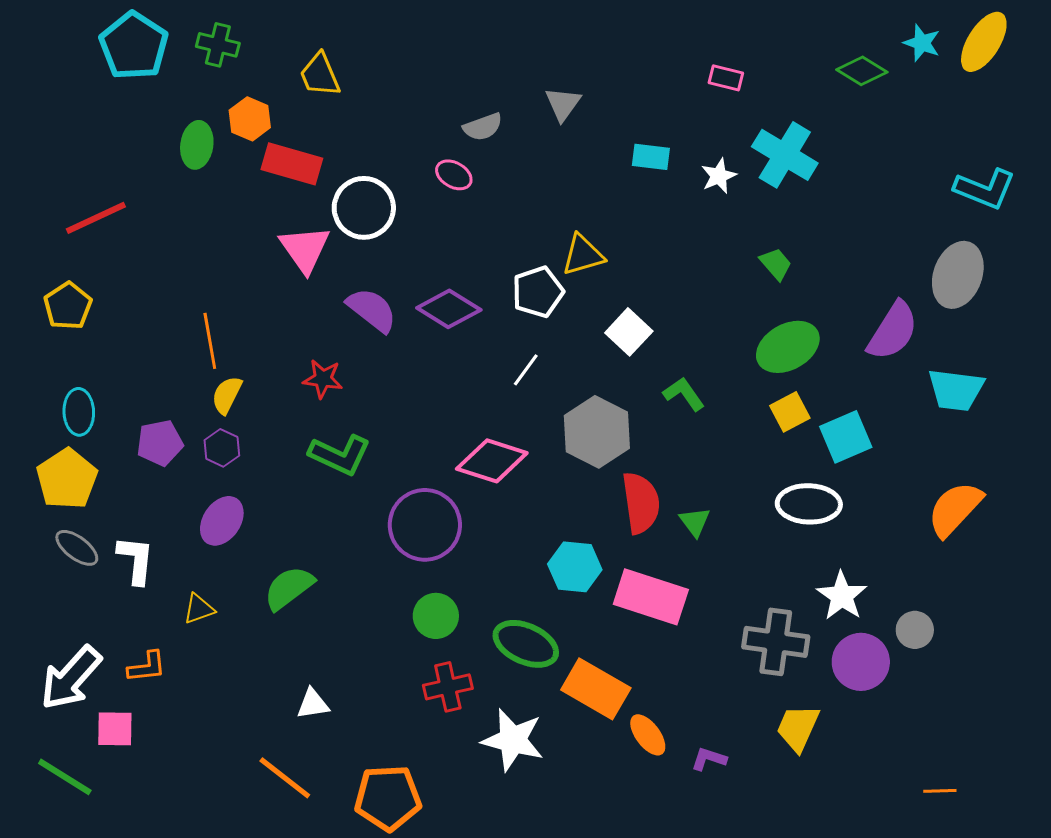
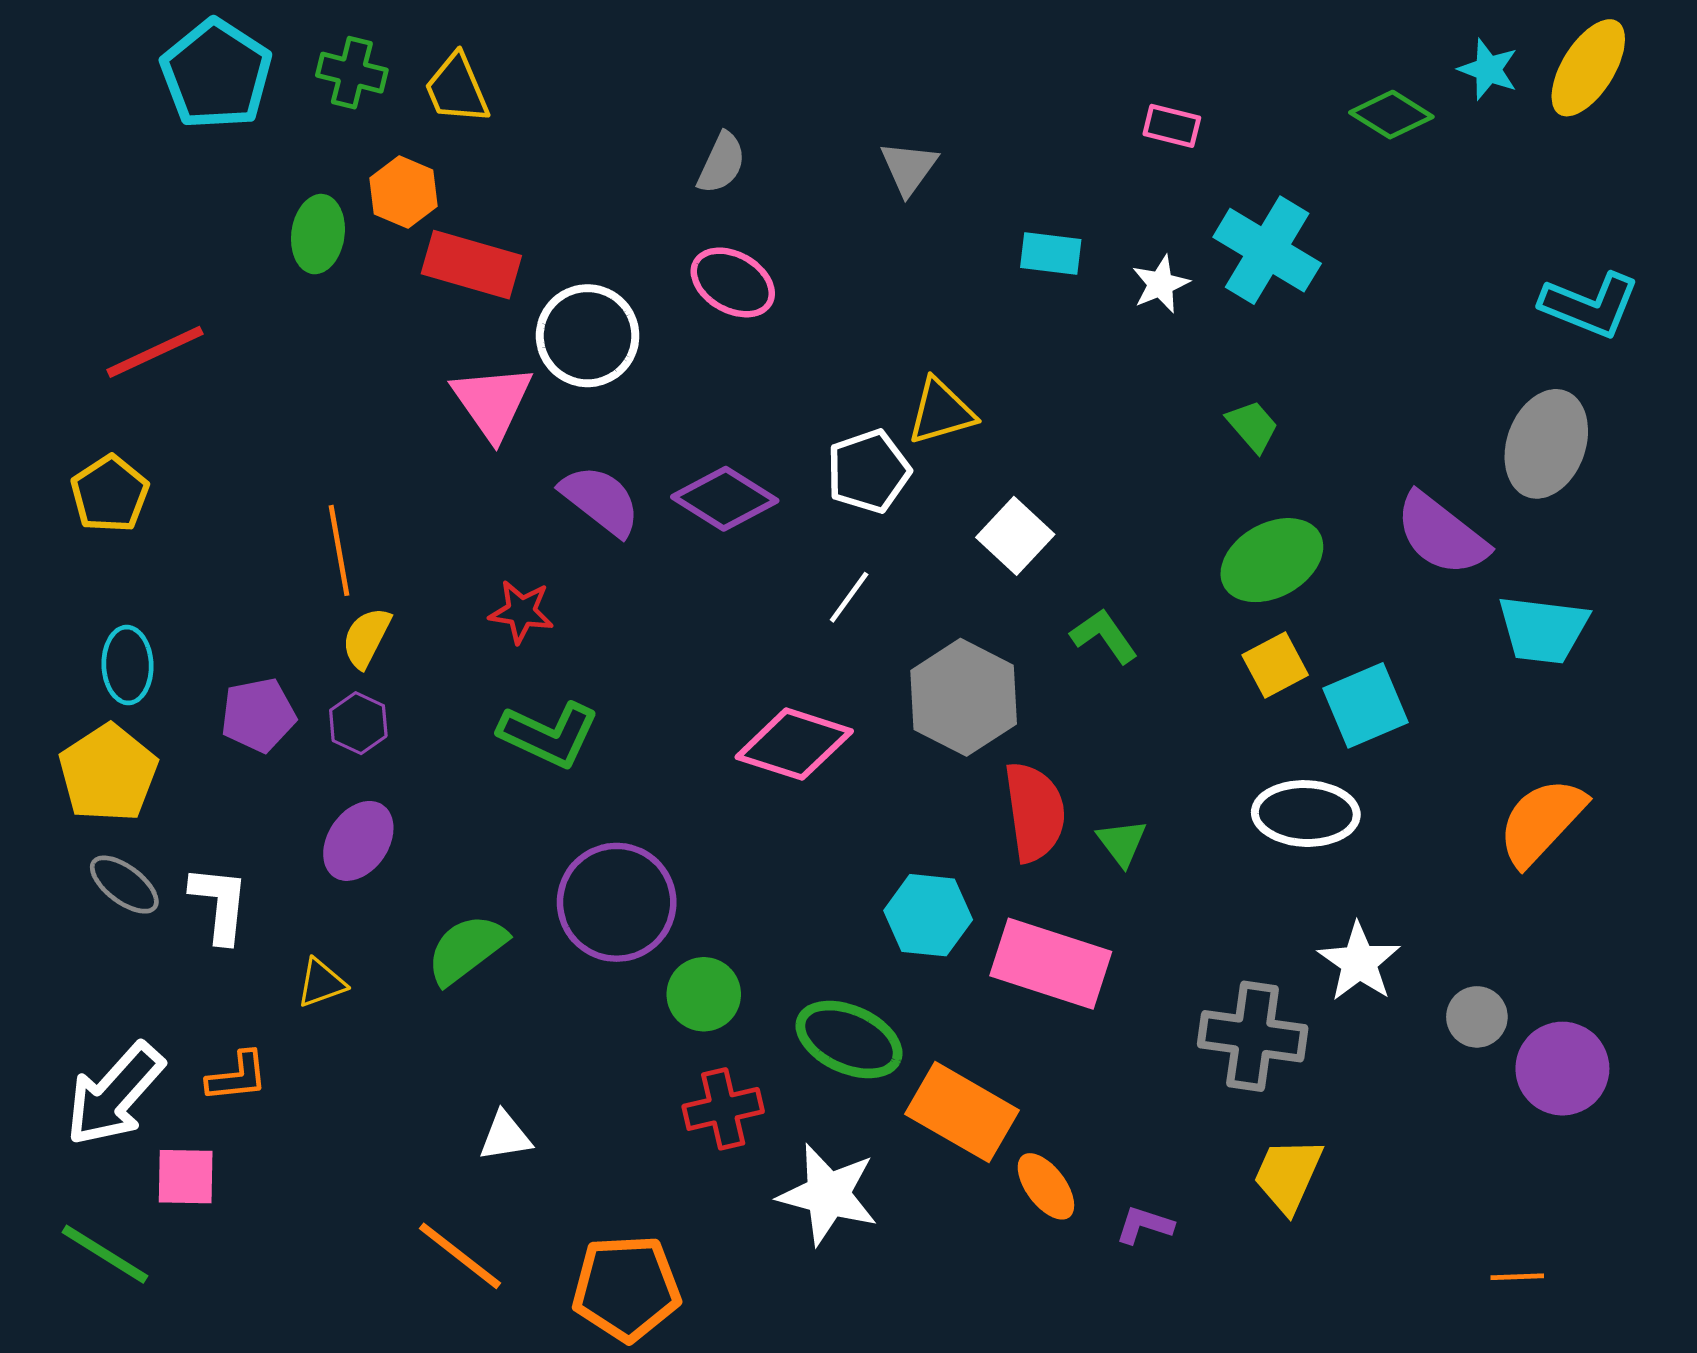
yellow trapezoid: (320, 75) -> (457, 89), moved
gray semicircle: (483, 127) -> (722, 163), moved, turned -45
pink ellipse: (454, 175) -> (733, 282), size x1.4
purple semicircle: (893, 331) -> (1441, 534), turned 96
purple circle: (425, 525) -> (617, 902), moved
purple circle: (861, 662) -> (1562, 1069), moved

